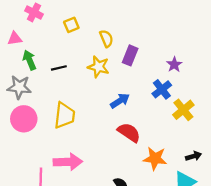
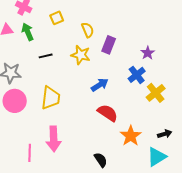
green arrow: (29, 60) -> (28, 32), moved
orange star: (155, 158) -> (131, 136), turned 30
pink arrow: (68, 162) -> (54, 139), turned 90

